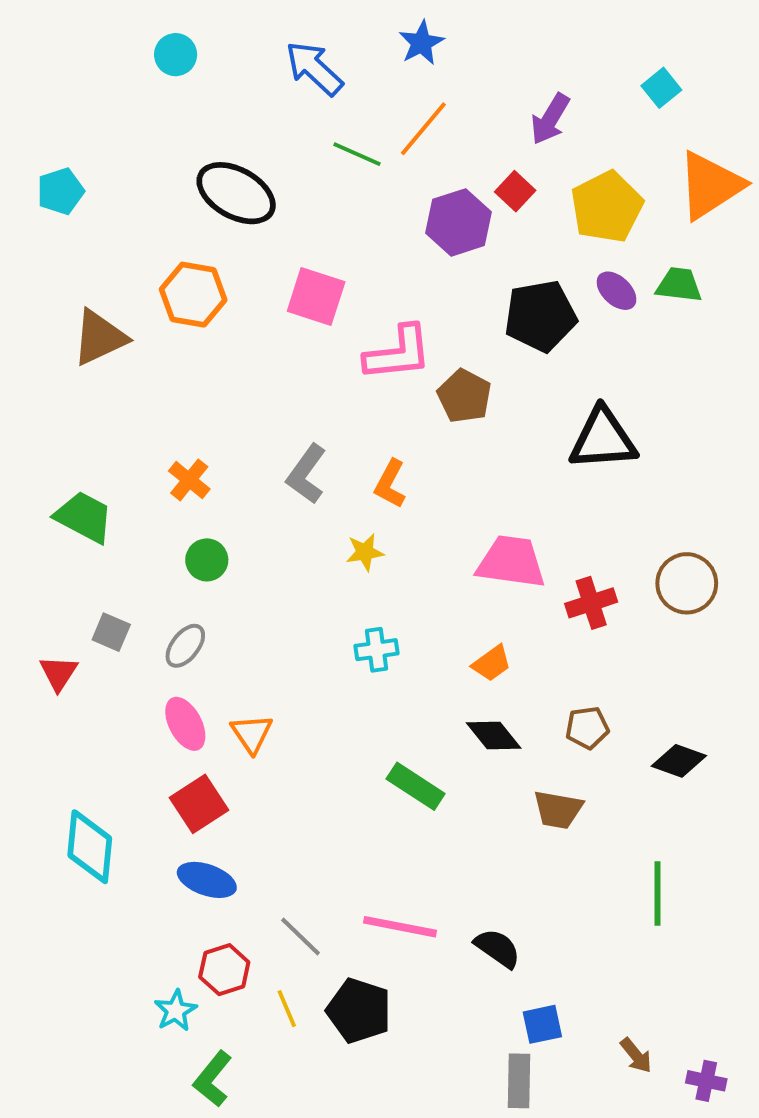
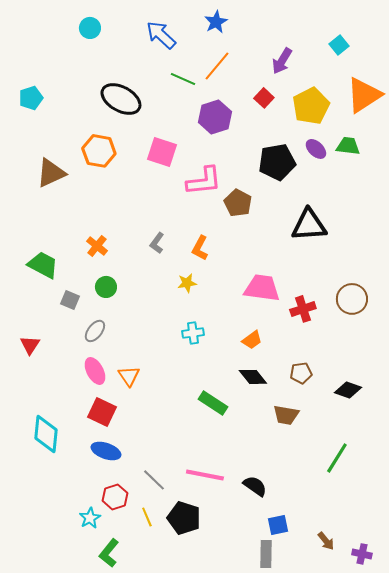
purple hexagon: (458, 222) -> (215, 117), moved
gray L-shape: (306, 474) -> (157, 243), size x0.7
gray square: (111, 632) -> (70, 300), moved
red square: (199, 804) -> (102, 412), turned -32
green line: (657, 894) -> (337, 458), turned 32

